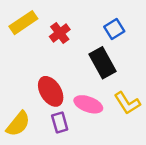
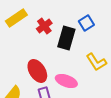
black rectangle: (103, 63) -> (66, 38), moved, turned 45
yellow L-shape: (127, 103) -> (96, 62), moved

